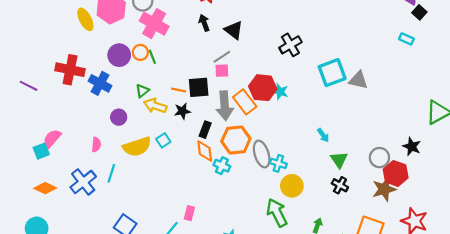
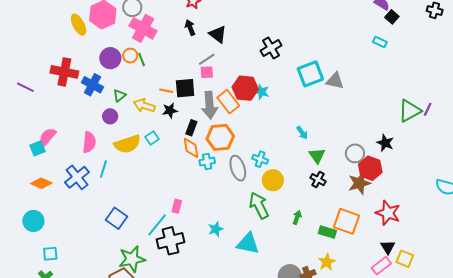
green triangle: (142, 91) -> (119, 96), moved
pink semicircle: (96, 145) -> (89, 142), size x1.5
gray ellipse: (262, 154) -> (238, 168), moved
cyan cross: (222, 166) -> (207, 162), turned -35

